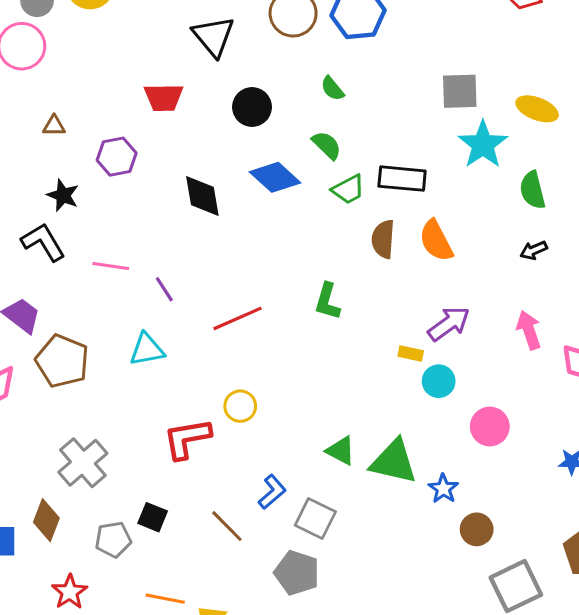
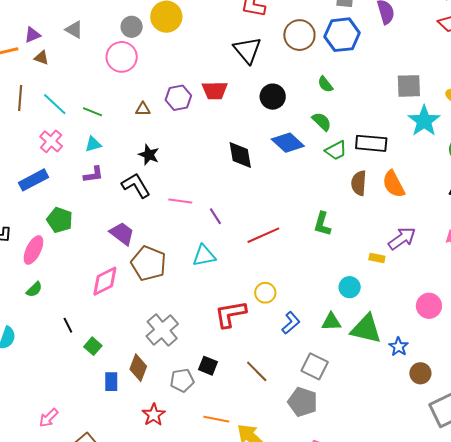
purple hexagon: (117, 157) -> (178, 98), moved
cyan circle: (439, 381) -> (350, 287), moved
green triangle: (341, 451) -> (331, 322), turned -30
blue L-shape: (272, 492) -> (291, 323), moved

